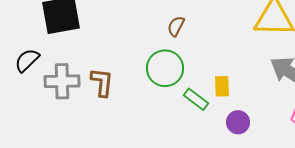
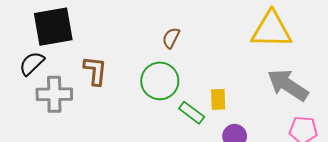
black semicircle: (27, 60) -> (32, 64), moved
brown L-shape: (102, 82) -> (95, 71), moved

